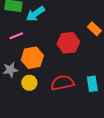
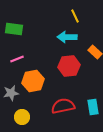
cyan arrow: (35, 14) -> (67, 37), moved, turned 36
yellow circle: (29, 83) -> (22, 117), moved

